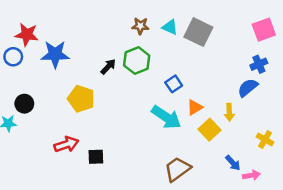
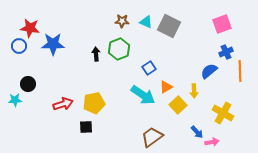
blue cross: (259, 64) -> (226, 52), moved
black arrow: (108, 67) -> (96, 54), turned -48
yellow pentagon: (81, 99) -> (94, 103), moved, turned -30
yellow cross: (265, 139) -> (223, 113), size x1.5
red arrow: (66, 144) -> (63, 104), moved

